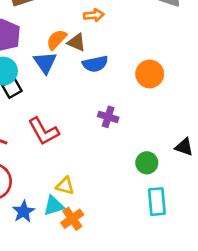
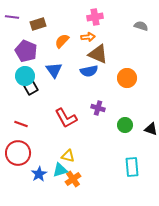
orange semicircle: (56, 40) -> (62, 41), moved
brown triangle: (77, 42) -> (98, 54), moved, size x1.5
red L-shape: (44, 131) -> (66, 118), moved
green circle: (147, 163) -> (125, 125), moved

